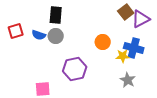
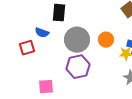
red square: (16, 31) -> (27, 48), moved
gray circle: (56, 36) -> (77, 40), moved, size x1.6

